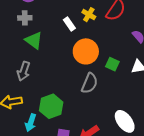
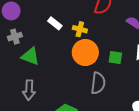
yellow cross: (89, 15) -> (80, 29), moved
white rectangle: (69, 24) -> (55, 23), moved

